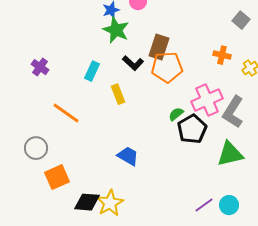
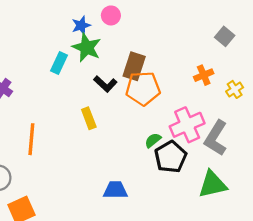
orange cross: (222, 55) -> (204, 75), turned -36
cyan rectangle: (92, 71) -> (59, 63), moved
orange line: (66, 113) -> (31, 139), turned 60
blue trapezoid: (128, 156) -> (115, 190), moved, turned -30

